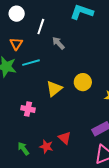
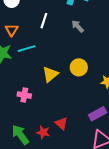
white line: (41, 27) -> (44, 21), moved
gray arrow: (58, 43) -> (78, 26), moved
green arrow: (23, 149) -> (20, 135), size x1.5

